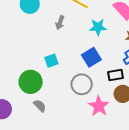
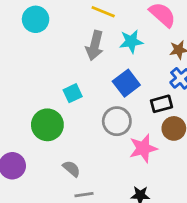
gray arrow: (60, 23) -> (95, 46), moved, size x1.5
gray semicircle: (40, 106) -> (71, 169), moved
pink star: (99, 106) -> (143, 148), turned 30

